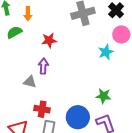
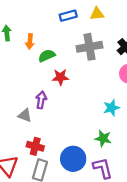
green semicircle: (14, 32) -> (47, 56), moved
red star: (49, 40) -> (60, 77), moved
cyan star: (106, 52) -> (111, 108), moved

